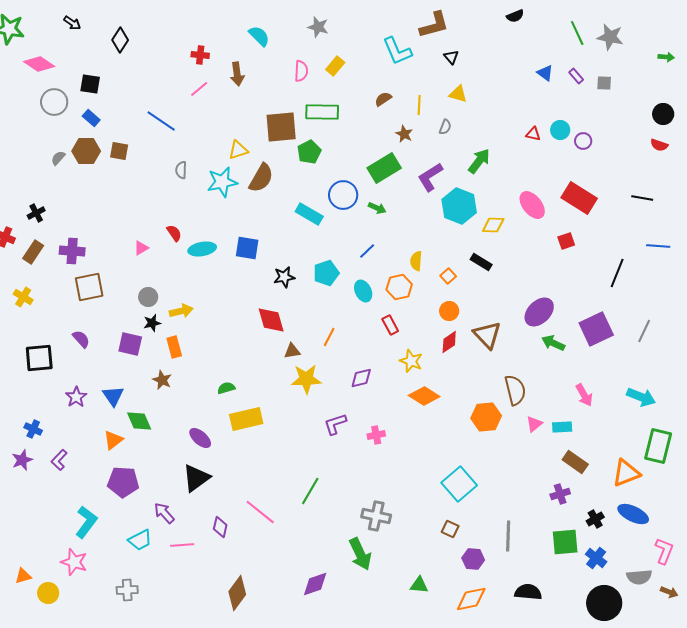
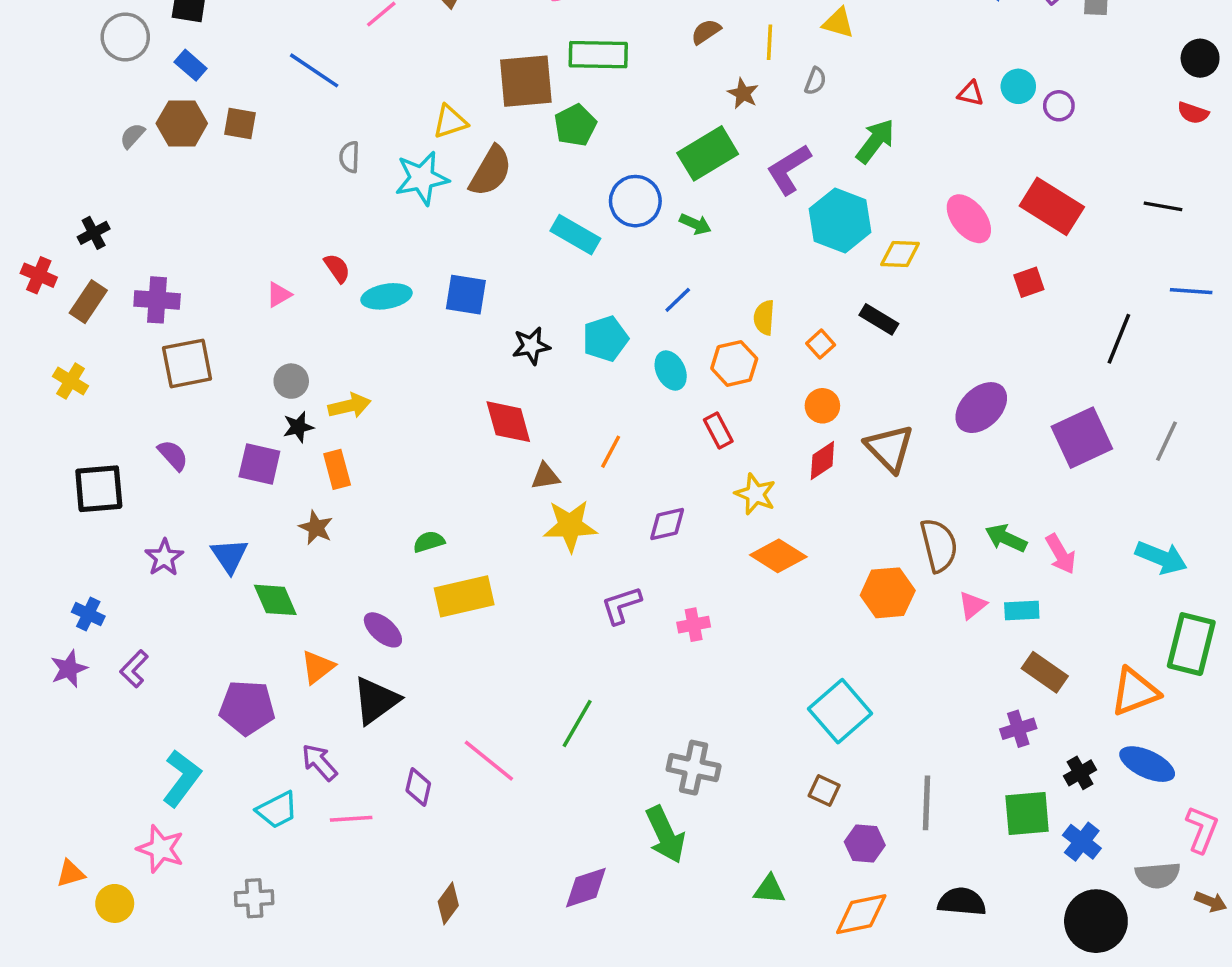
green arrow: (553, 343) -> (1006, 538), moved
orange triangle: (113, 440) -> (318, 667), moved
brown diamond: (237, 593) -> (448, 903), size x0.7

